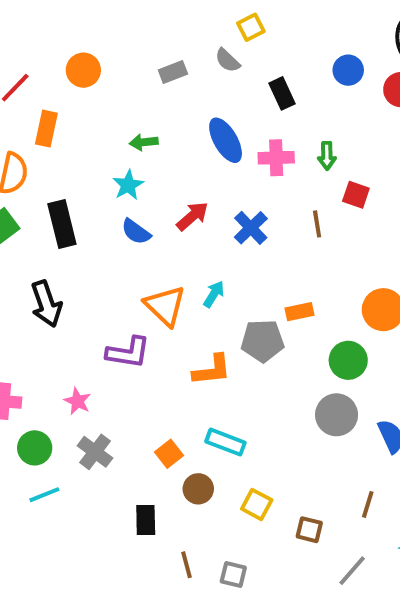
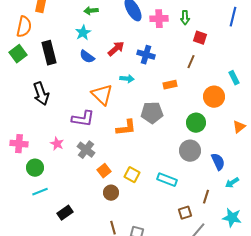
brown line: (317, 224) -> (191, 62), moved, turned 32
blue cross: (251, 228) -> (146, 55), turned -30
cyan arrow: (214, 294) -> (127, 79), moved, turned 64
orange rectangle: (300, 312) -> (170, 85), moved
cyan rectangle: (226, 442) -> (167, 180), moved
gray cross: (95, 452) -> (86, 150), moved
brown circle: (198, 489) -> (111, 193), moved
yellow square: (257, 504) -> (132, 175), moved
black rectangle: (146, 520) -> (65, 213), moved, turned 56
brown square: (309, 530) -> (185, 213), moved, turned -32

